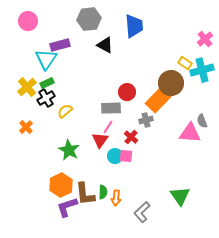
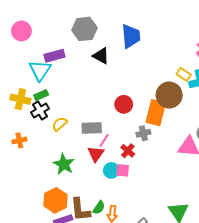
yellow cross: (27, 87) -> (20, 99), turned -36
orange rectangle: (158, 100) -> (156, 113), turned -30
gray rectangle: (111, 108) -> (92, 128), moved
orange cross: (26, 127) -> (19, 140), turned 32
green semicircle: (103, 192) -> (99, 208), turned 32

